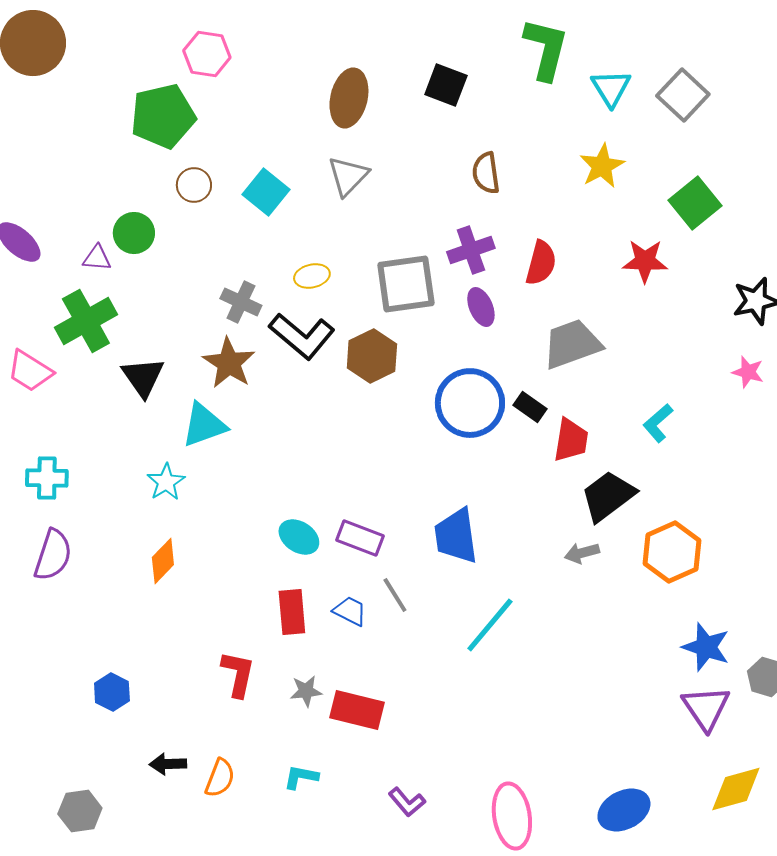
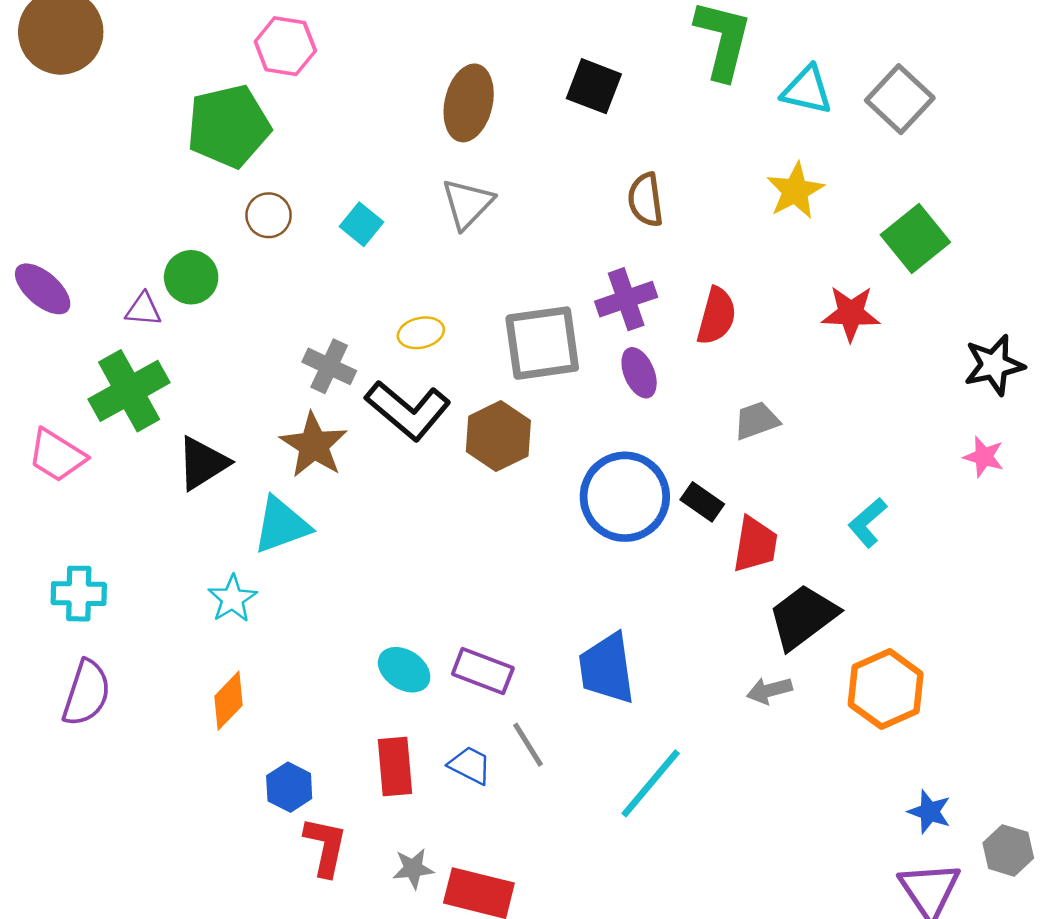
cyan triangle: (611, 88) -> (807, 90), turned -45
cyan square: (266, 192) -> (361, 224), size x0.7
gray trapezoid: (572, 344) -> (757, 421), size x0.6
black triangle: (143, 377) -> (203, 463), turned 33
blue star: (706, 647) -> (930, 812), size x0.7
blue hexagon: (112, 692) -> (289, 787), moved

